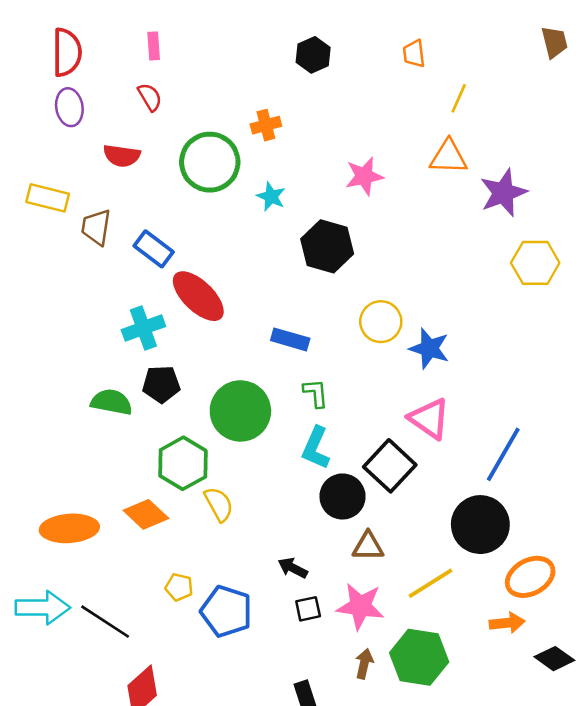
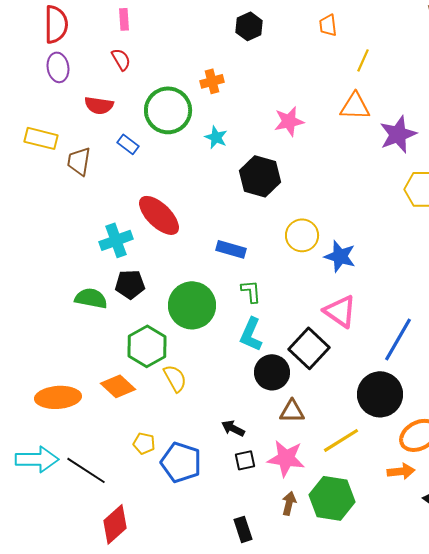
blue rectangle: (154, 249) -> (128, 144), moved, size x0.7

